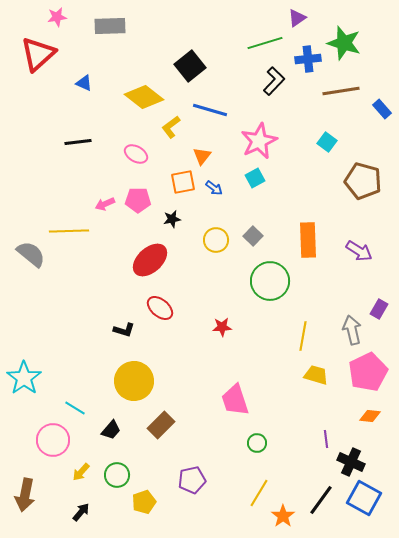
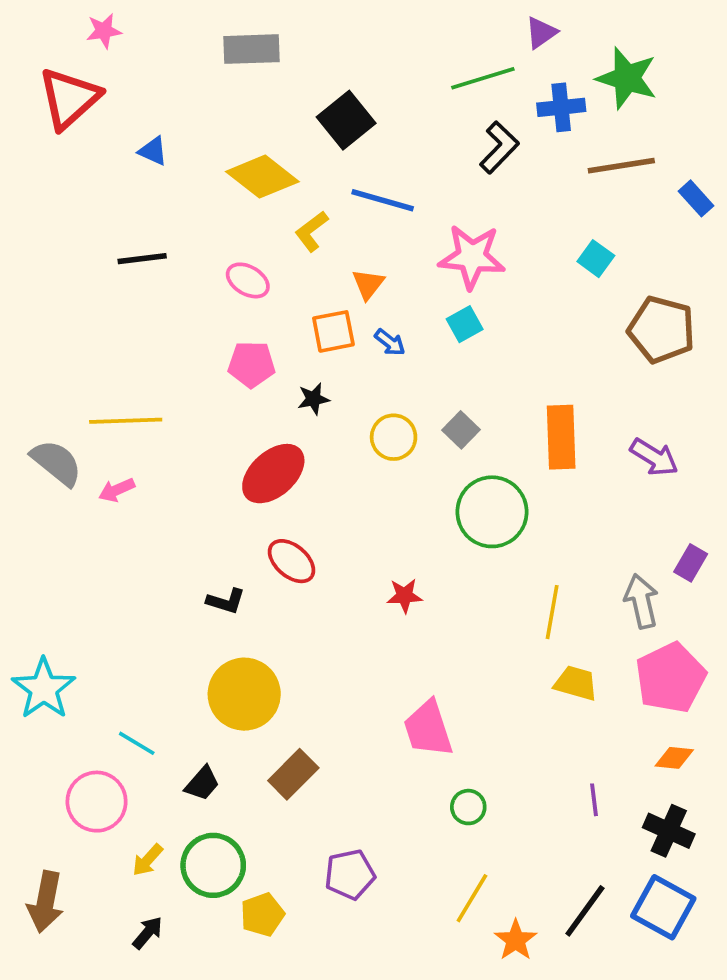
gray rectangle: (110, 26) -> (251, 49), moved
pink star: (259, 141) -> (472, 257), turned 30
pink arrow: (105, 204) -> (117, 490), moved
black cross: (351, 462) -> (669, 831), moved
green circle: (117, 475) -> (213, 865), size x1.4

